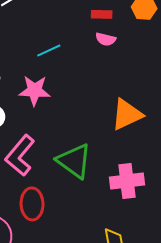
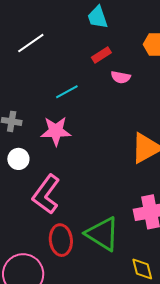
red rectangle: (102, 14) -> (101, 55), moved, turned -30
green triangle: (74, 161) -> (102, 234), moved

